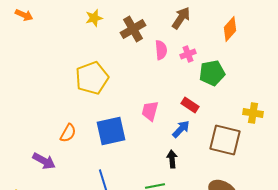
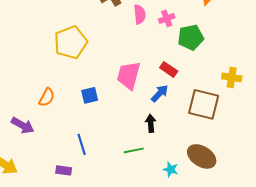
pink trapezoid: (150, 111) -> (129, 75), size x1.4
blue square: (111, 131) -> (90, 95), size x0.6

